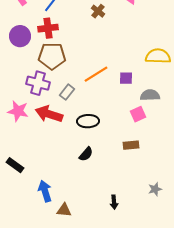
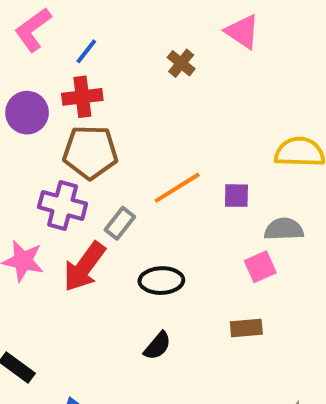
red arrow: (49, 114) -> (84, 267), turned -72

